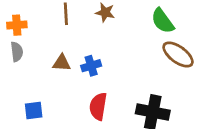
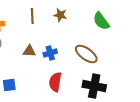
brown ellipse: (178, 55) -> (86, 54), moved

